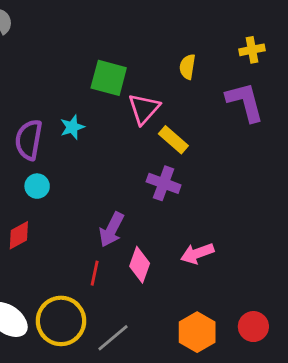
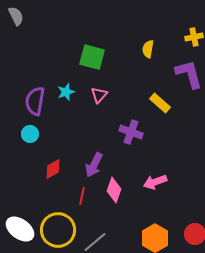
pink triangle: (144, 109) -> (99, 95), moved, size x0.7
yellow rectangle: (173, 140) -> (160, 103), moved
cyan circle: (37, 186) -> (30, 134), moved
red diamond: (19, 235) -> (53, 169), moved

